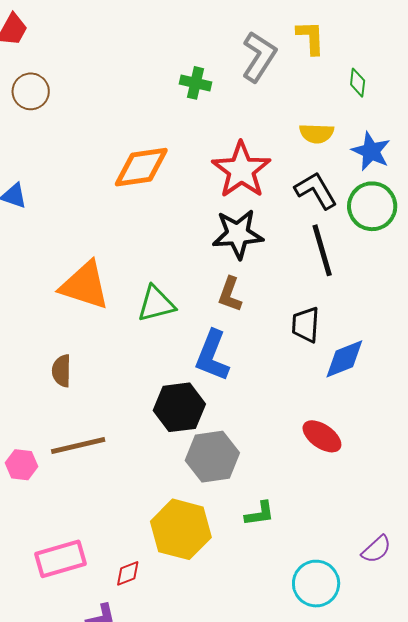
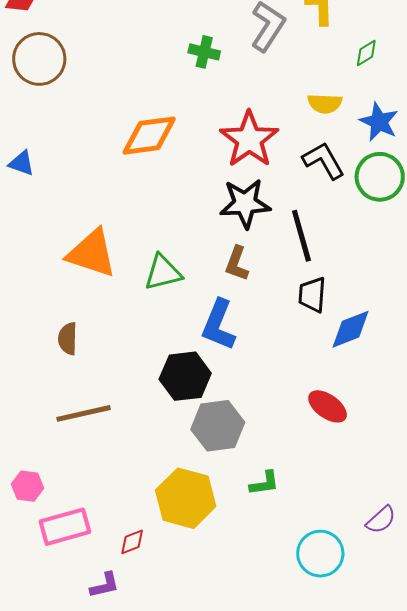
green diamond: (358, 83) -> (366, 53), turned 52
brown circle: (31, 91) -> (39, 59), size x1.4
black line: (322, 250) -> (301, 236), moved
pink hexagon: (21, 465) -> (27, 486), moved

